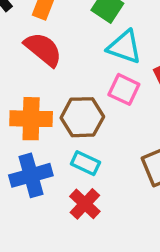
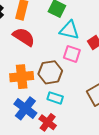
blue cross: (31, 175) -> (25, 108), turned -30
red cross: (85, 204) -> (48, 122), moved

